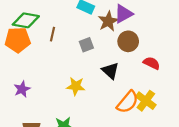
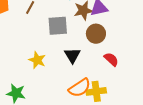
gray square: (86, 45) -> (58, 26), size x1.5
yellow cross: (146, 101) -> (96, 91), turned 30

